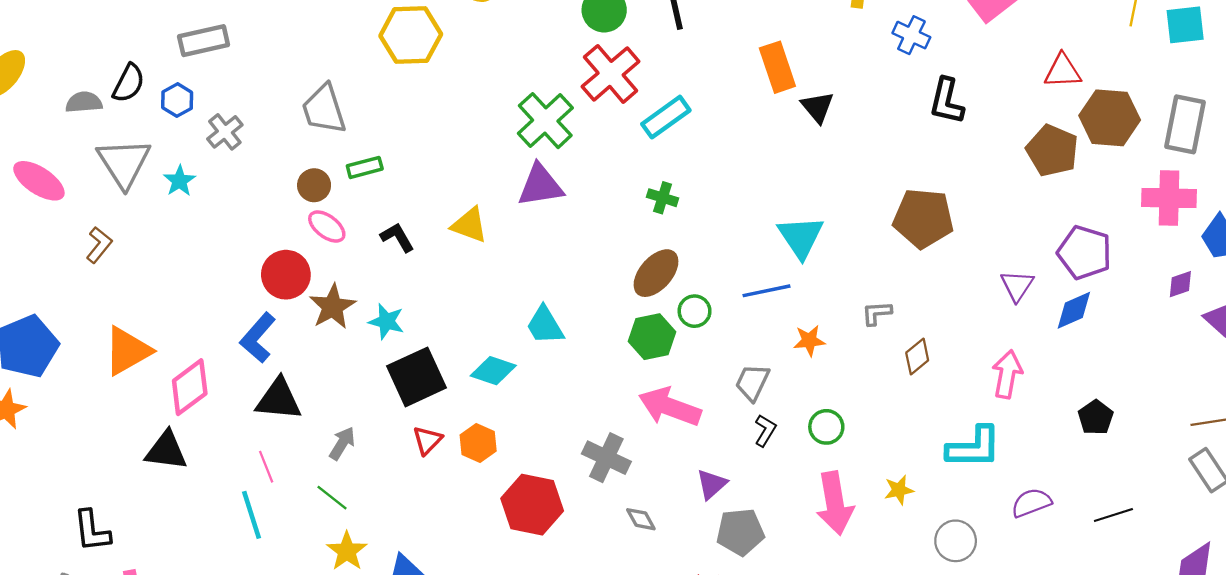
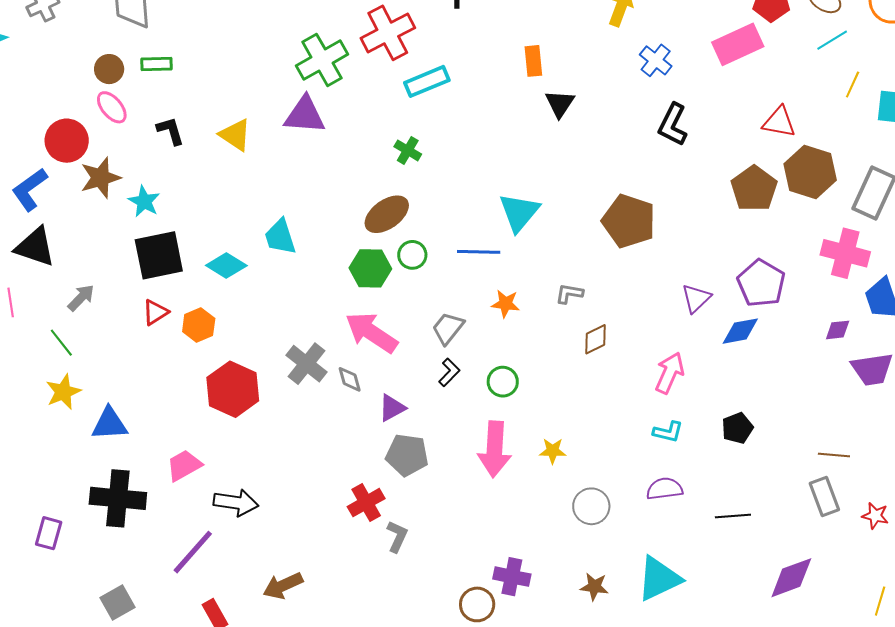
orange rectangle: (777, 67) -> (533, 61), size x0.7
cyan L-shape: (974, 447) -> (668, 432), moved, size x0.6
gray diamond: (641, 519) -> (350, 379), moved

